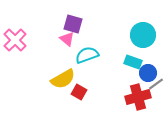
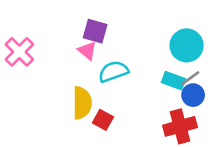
yellow semicircle: (63, 79) -> (82, 103), turned -60
gray line: (156, 84) -> (190, 78), moved

